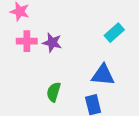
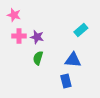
green semicircle: (54, 92) -> (38, 58), moved

